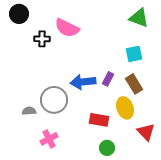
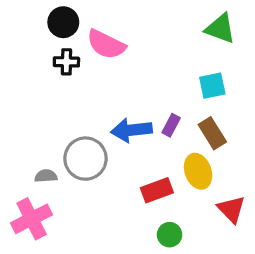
black circle: (19, 14) -> (63, 22), moved
red rectangle: (99, 120) -> (157, 190), turned -30
pink cross: (49, 139) -> (32, 219), moved, size x1.4

